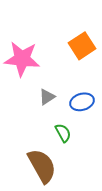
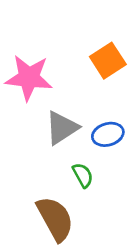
gray triangle: (47, 97) -> (62, 128), size x1.6

